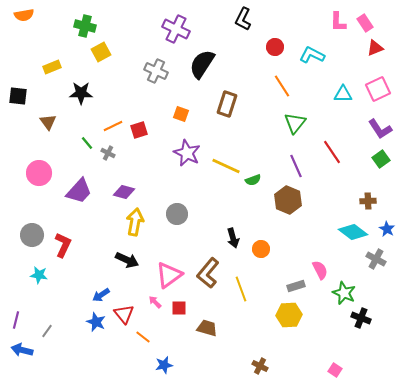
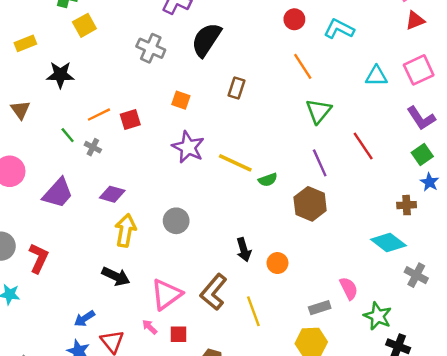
brown rectangle: (227, 104) -> (236, 88), size x0.7
blue star: (387, 229) -> (430, 182), moved

